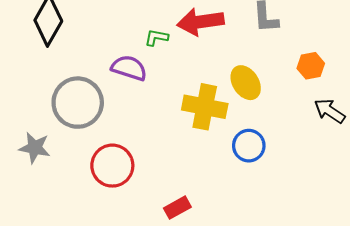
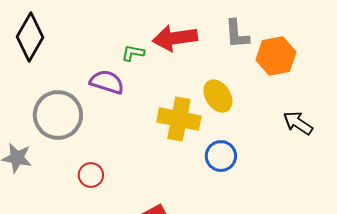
orange hexagon: (311, 66) -> (276, 56), moved, size x1.5
red circle: (112, 166) -> (91, 175), size x0.6

